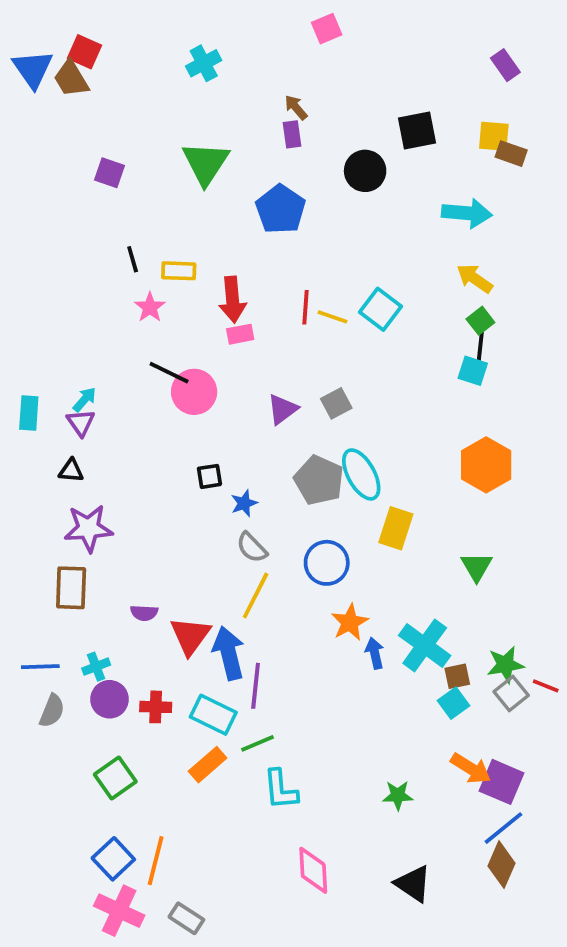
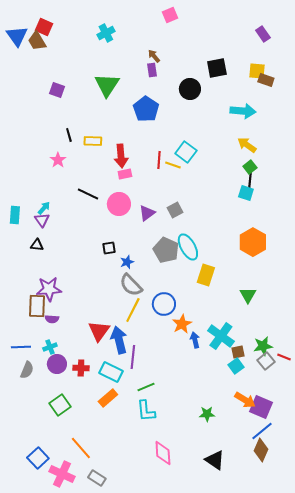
pink star: (150, 307) -> (58, 160), moved
cyan square: (380, 309) -> (186, 152), moved
pink circle: (194, 392) -> (119, 204), moved
purple star: (88, 528) -> (49, 289), moved
gray semicircle: (252, 547) -> (131, 285), size x1.4
blue circle: (327, 563) -> (164, 304), moved
purple semicircle: (144, 613) -> (52, 319), moved
green line: (257, 743) -> (146, 387), moved
blue square: (113, 859) -> (38, 458), moved
orange line: (156, 861) -> (81, 448), turned -55

